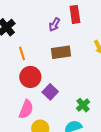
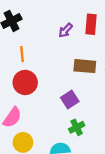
brown rectangle: (61, 52) -> (85, 66), moved
purple square: (50, 92) -> (70, 99), moved

